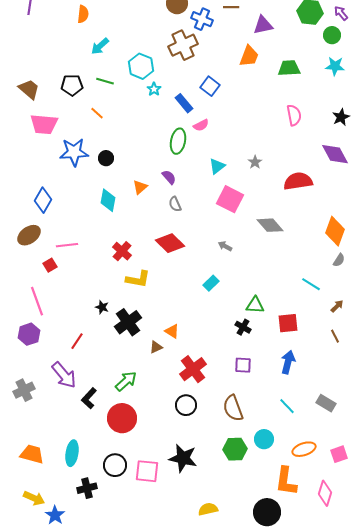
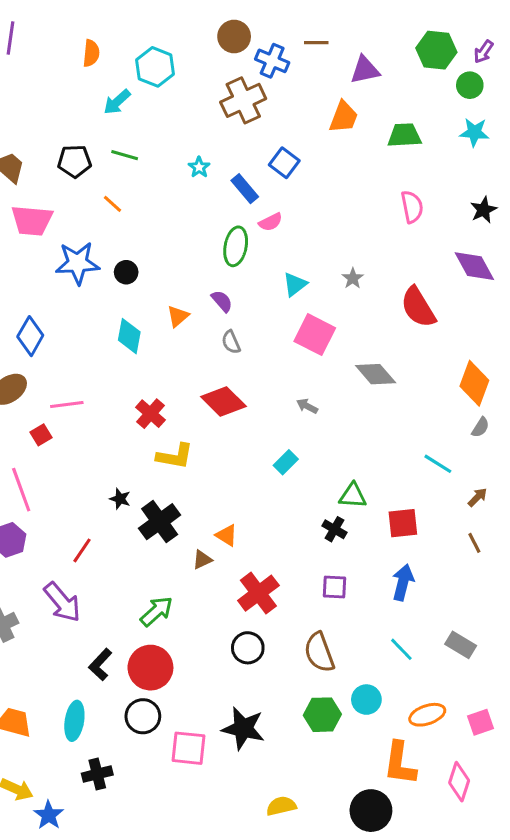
purple arrow: (341, 13) -> (484, 52), turned -105
cyan hexagon: (141, 66) -> (155, 67), moved
red semicircle: (298, 181) -> (418, 307), turned -112
black L-shape: (89, 398) -> (100, 665), moved
black circle: (115, 465) -> (143, 716), moved

